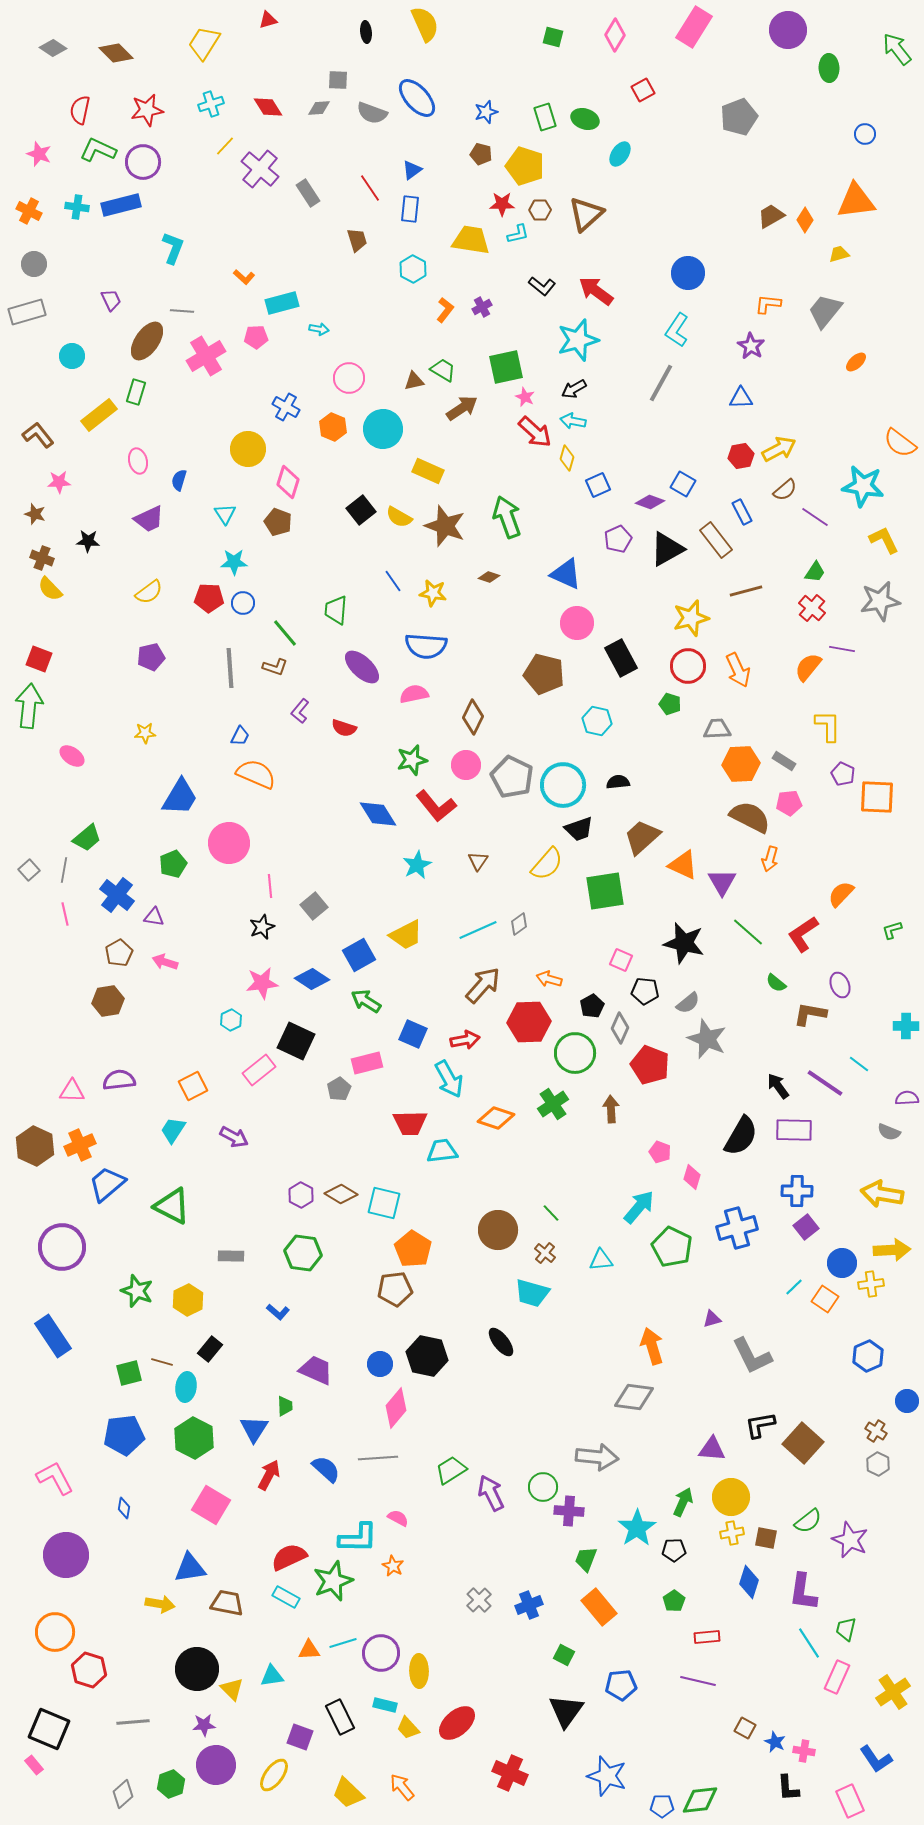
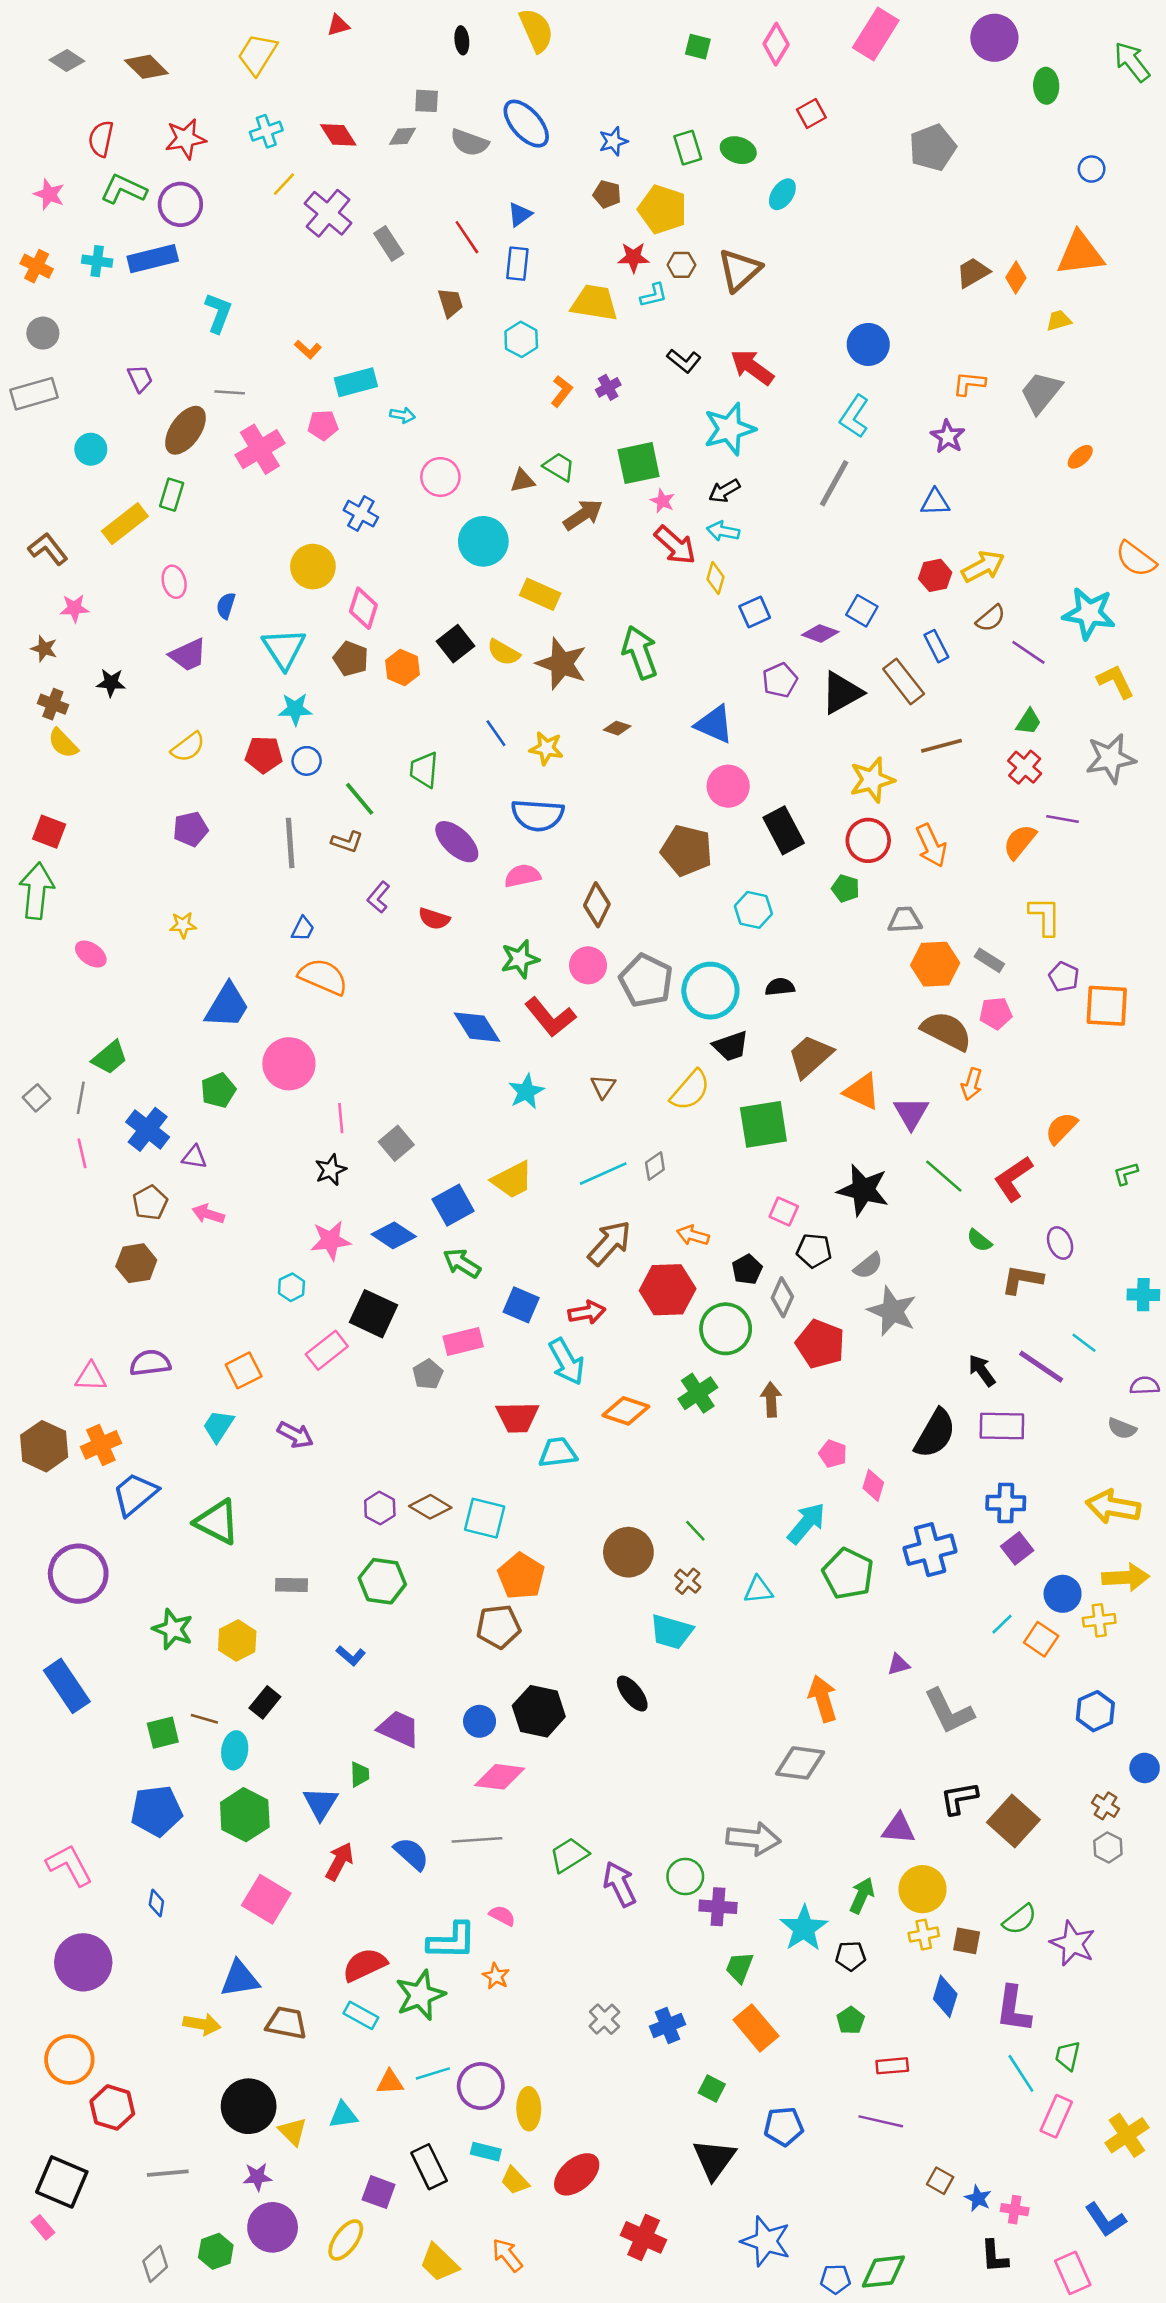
orange hexagon: (333, 427) -> (403, 668), moved
cyan triangle: (225, 514) -> (284, 649), size x1.6
pink diamond: (396, 1408) -> (500, 1777), turned 57

